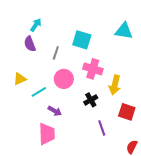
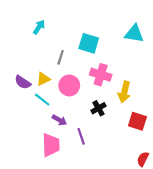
purple semicircle: (30, 44) -> (23, 82), moved, turned -35
yellow triangle: (20, 79) -> (43, 79), moved
cyan line: (39, 92) -> (42, 100), turned 70
purple line: (102, 128) -> (81, 136), moved

